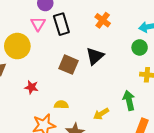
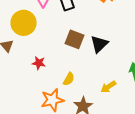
black triangle: (95, 56) -> (99, 44), moved
yellow semicircle: (61, 105) -> (69, 79), turned 120

